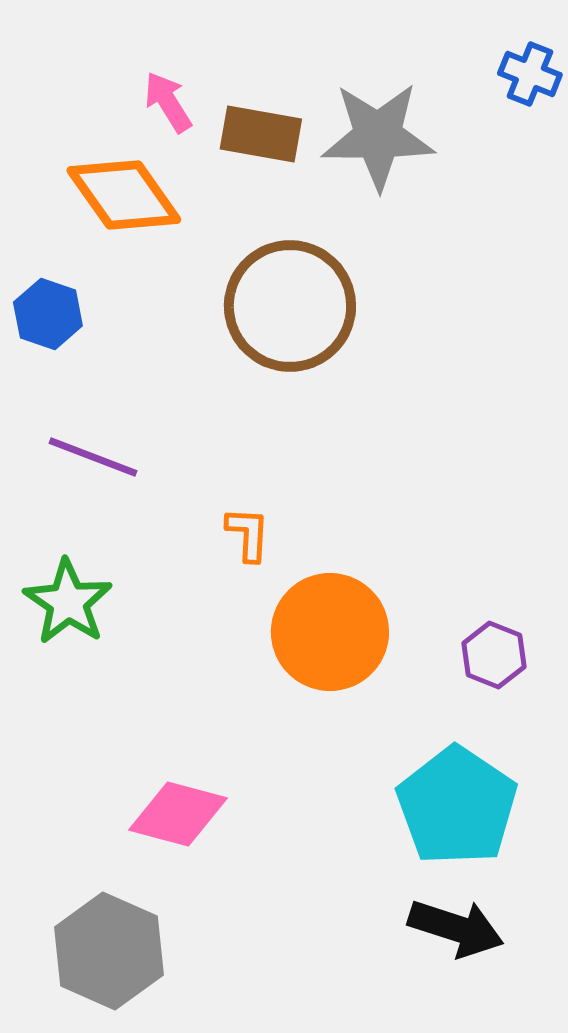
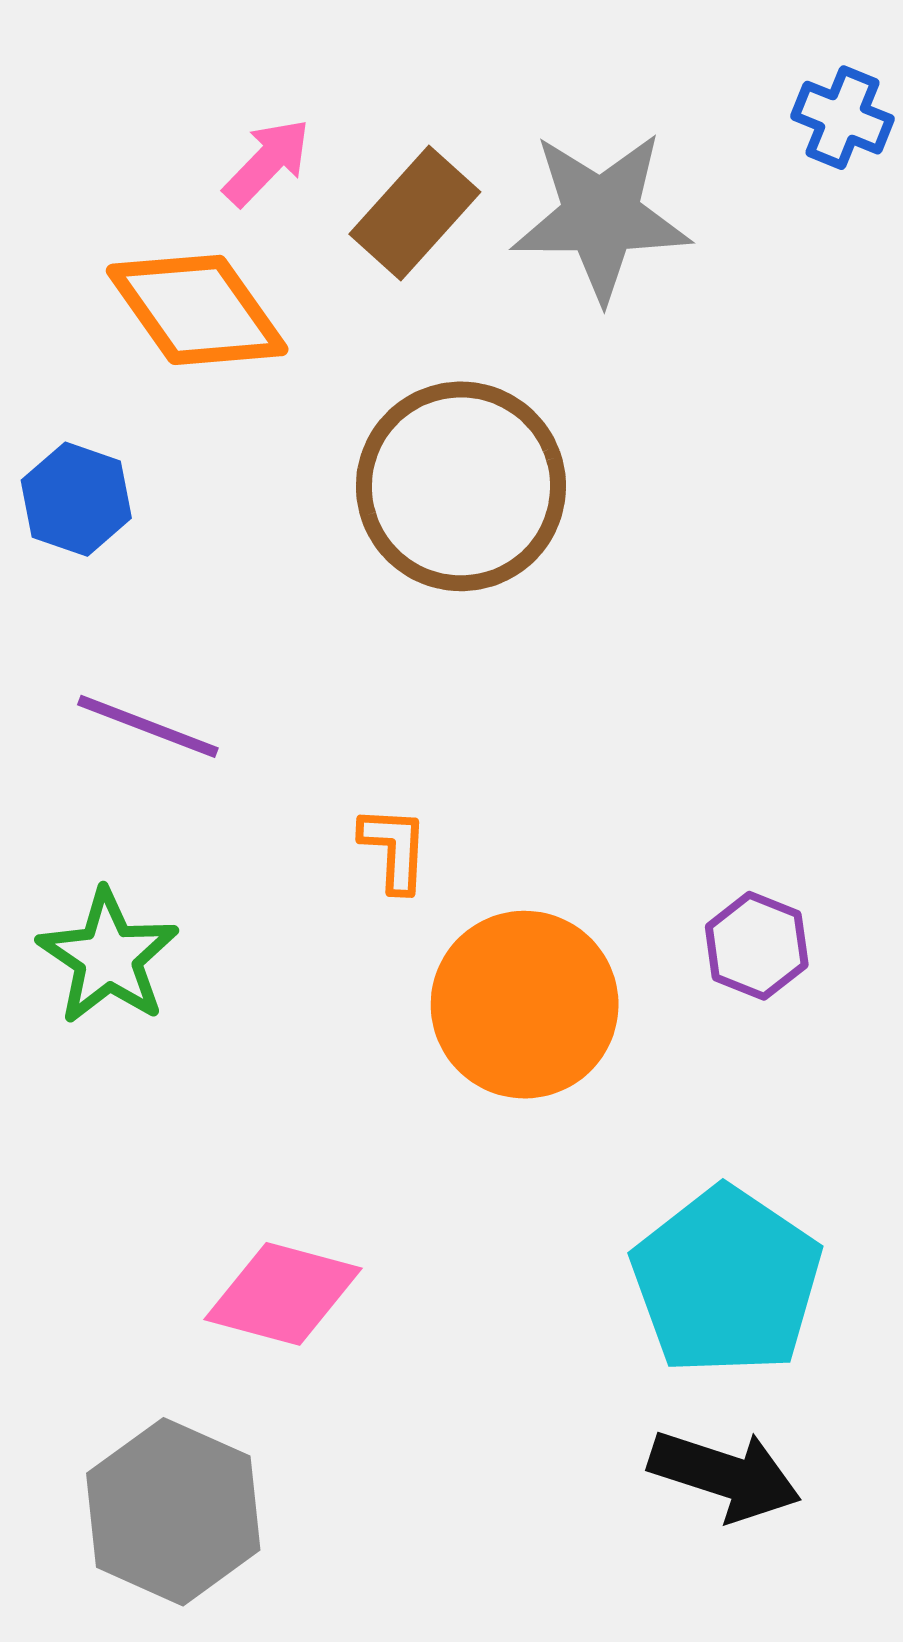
pink arrow: (168, 102) -> (267, 162), turned 76
brown rectangle: (261, 134) -> (415, 213), turned -58
purple hexagon: (494, 655) -> (757, 946), moved

